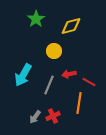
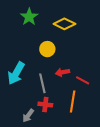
yellow diamond: (71, 26) -> (64, 24), turned 40
gray line: (49, 85) -> (42, 83), turned -36
red cross: (53, 116) -> (45, 105), moved, turned 32

